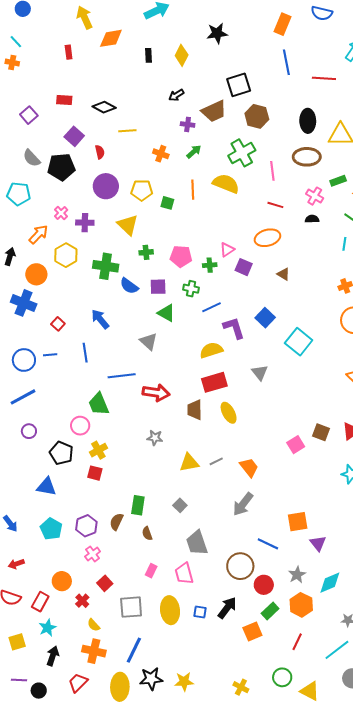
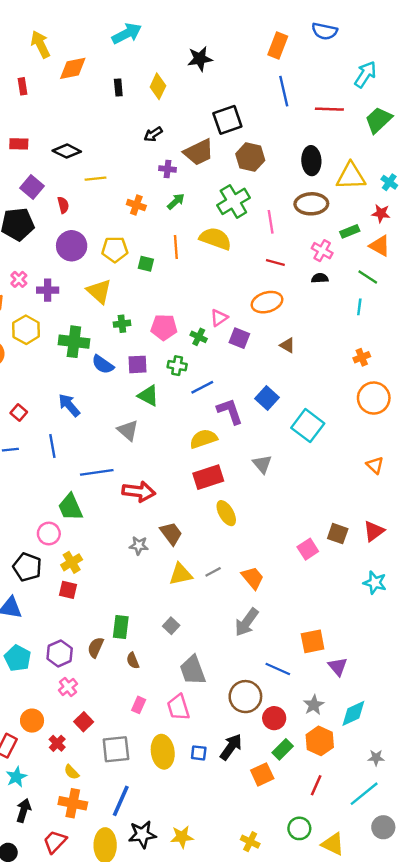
green cross: (210, 265) -> (199, 337), turned 32
brown trapezoid: (195, 410) -> (171, 534), moved, turned 145

